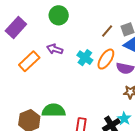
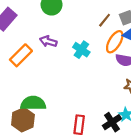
orange ellipse: (106, 59) -> (115, 42), moved
green semicircle: (54, 110) -> (33, 103), moved

